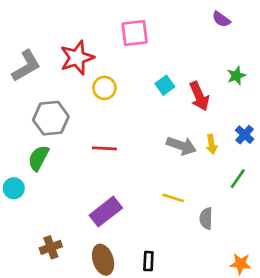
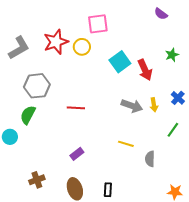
cyan square: (165, 85) -> (120, 62), size x1.5
yellow circle: (104, 88) -> (82, 47), moved
purple rectangle: (106, 212) -> (77, 154), size x0.6

